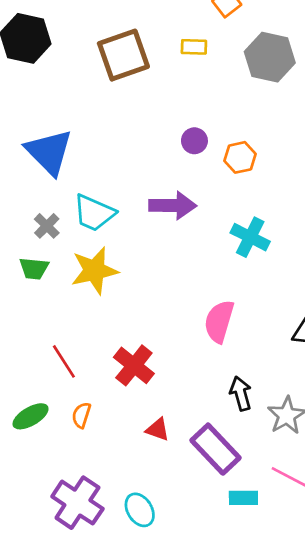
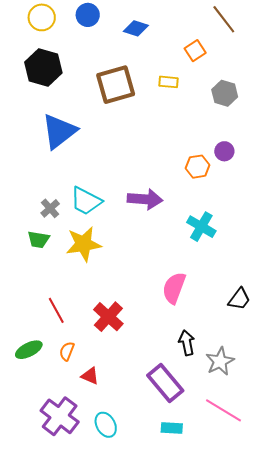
gray hexagon: (270, 57) -> (225, 93), size x0.7
purple circle: (194, 141) -> (224, 151), moved
blue triangle: (49, 152) -> (59, 131), moved, turned 33
red triangle: (158, 429) -> (90, 376), moved
cyan rectangle: (243, 498) -> (172, 428), moved

